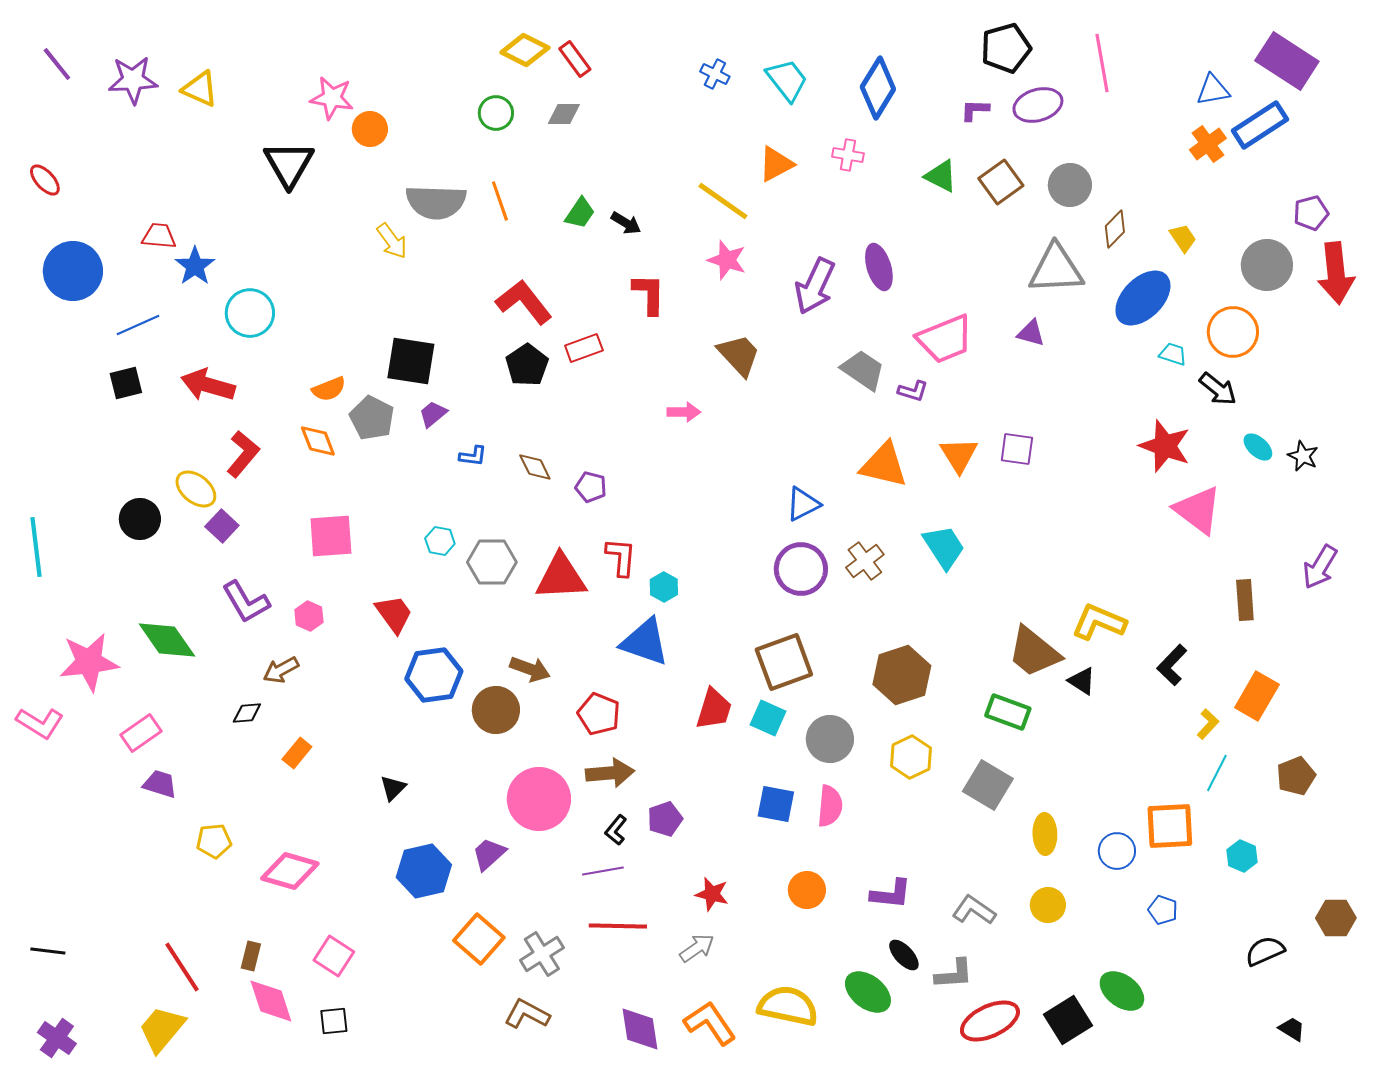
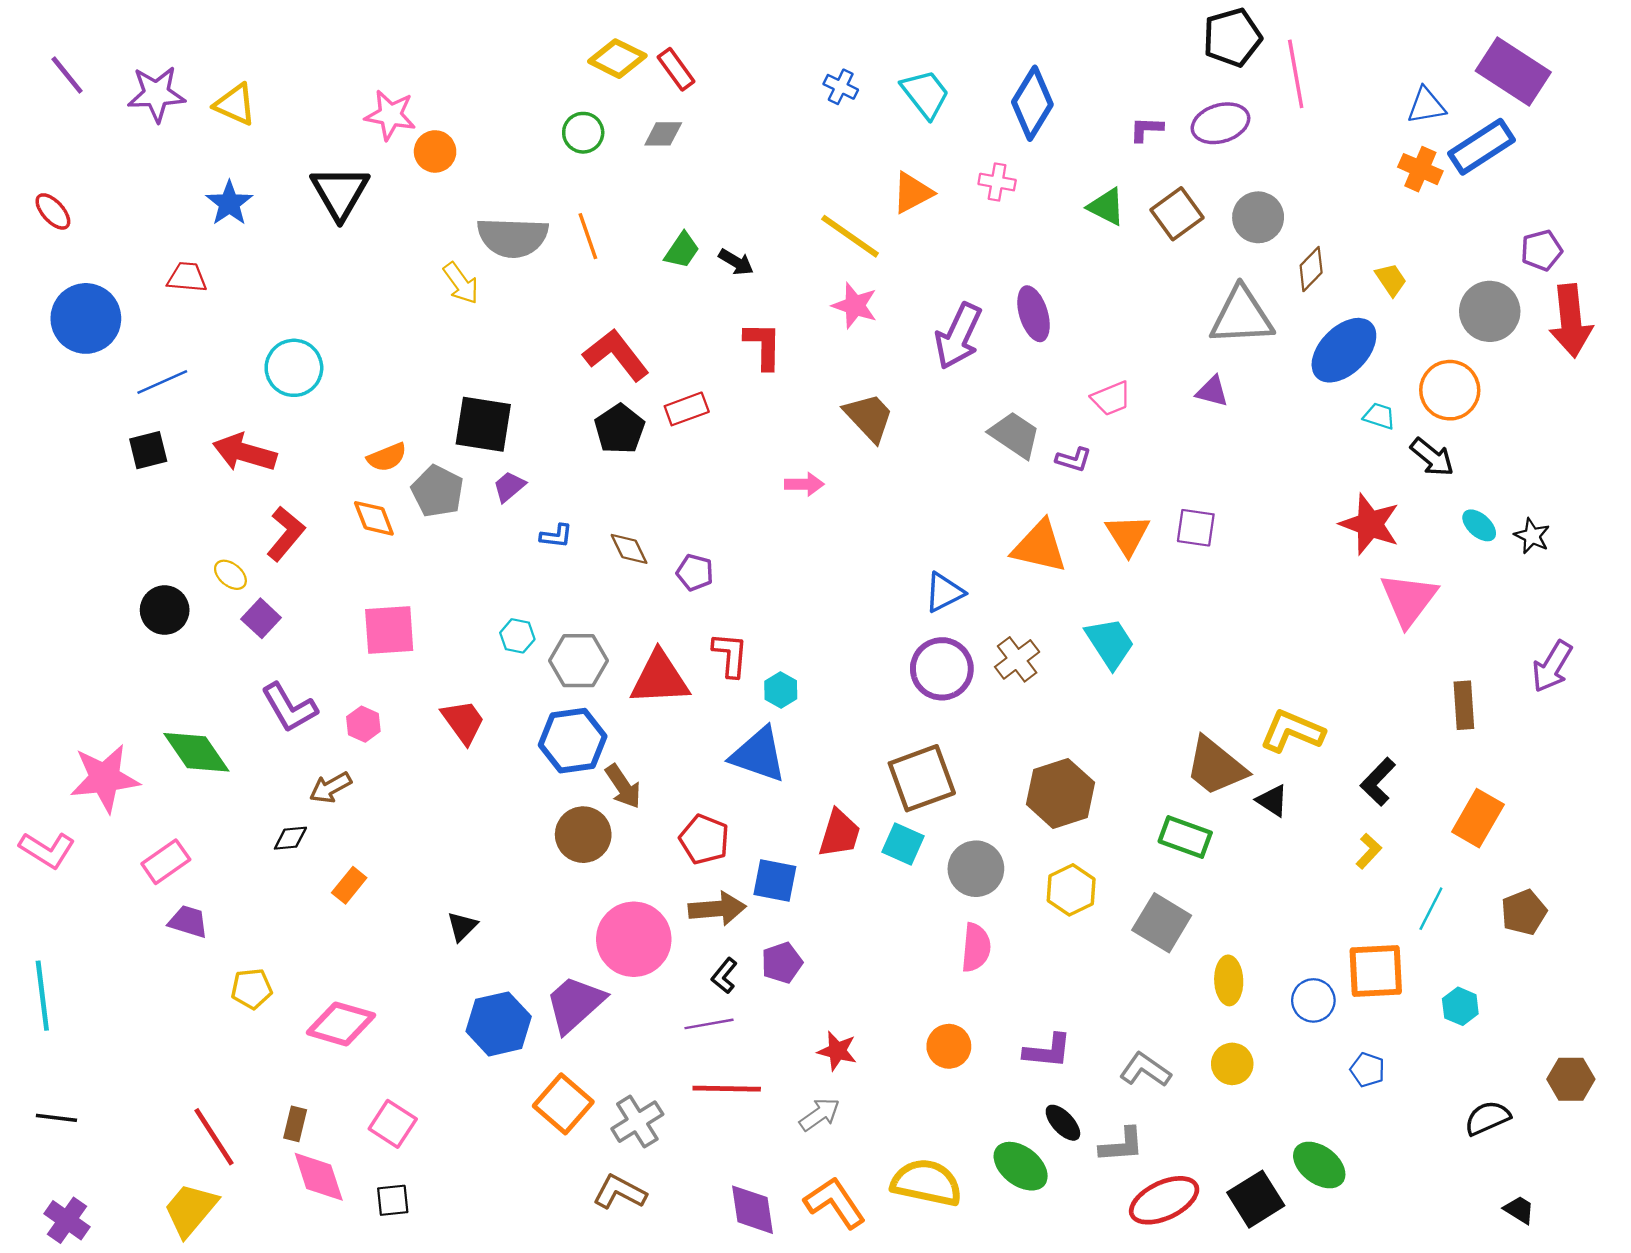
black pentagon: (1006, 48) -> (1232, 37), moved
orange cross: (1208, 144) -> (1420, 169), turned -30
blue star: (195, 266) -> (229, 203), moved
pink trapezoid: (945, 339) -> (1111, 398), size x0.6
yellow ellipse: (196, 489) -> (230, 575), size x0.7
pink triangle: (1198, 510) -> (1409, 599), turned 30
cyan line: (36, 547) -> (42, 996), moved
brown arrow: (530, 669) -> (623, 786), turned 36
blue hexagon: (434, 675) -> (573, 741), moved
yellow L-shape: (1208, 724) -> (1369, 851), moved
blue square: (776, 804) -> (775, 880), moved
purple trapezoid: (489, 854) -> (575, 1004), size x1.5

